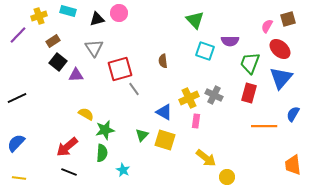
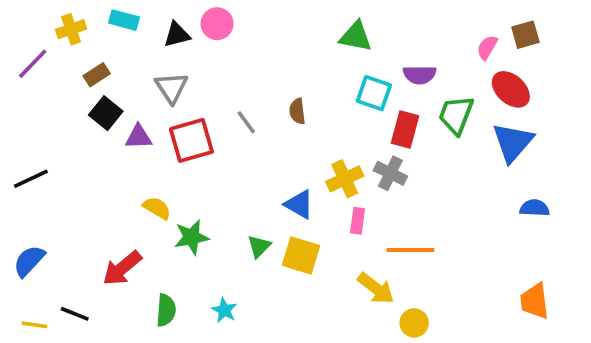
green triangle: (195, 20) -> (356, 36), turned -36
red square: (120, 69) -> (191, 140), moved
gray line: (134, 89) -> (246, 122), moved
red rectangle: (249, 93) -> (405, 130), moved
blue semicircle: (293, 114) -> (535, 208), turned 63
orange line: (264, 126) -> (410, 250), moved
green semicircle: (102, 153) -> (166, 310), moved
black line: (69, 172) -> (75, 314), moved

